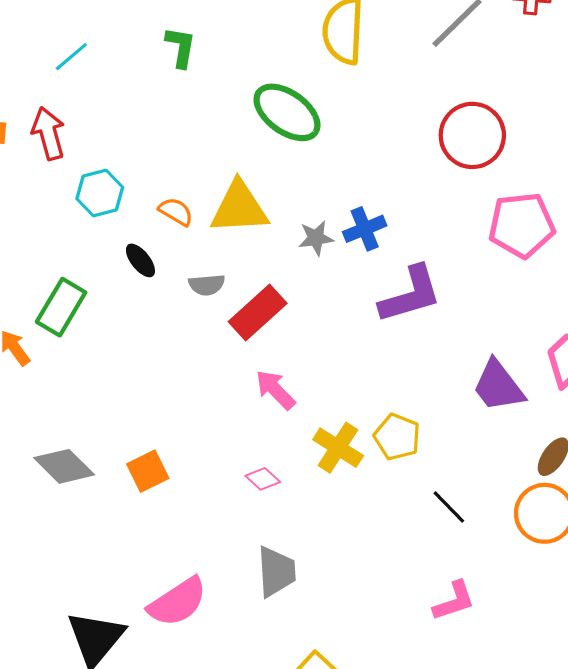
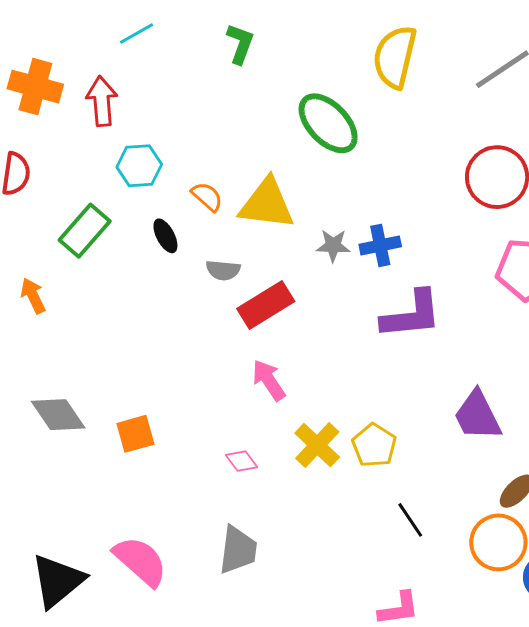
green rectangle: (61, 307) -> (85, 231), moved
pink semicircle: (178, 602) -> (140, 561), turned -116

